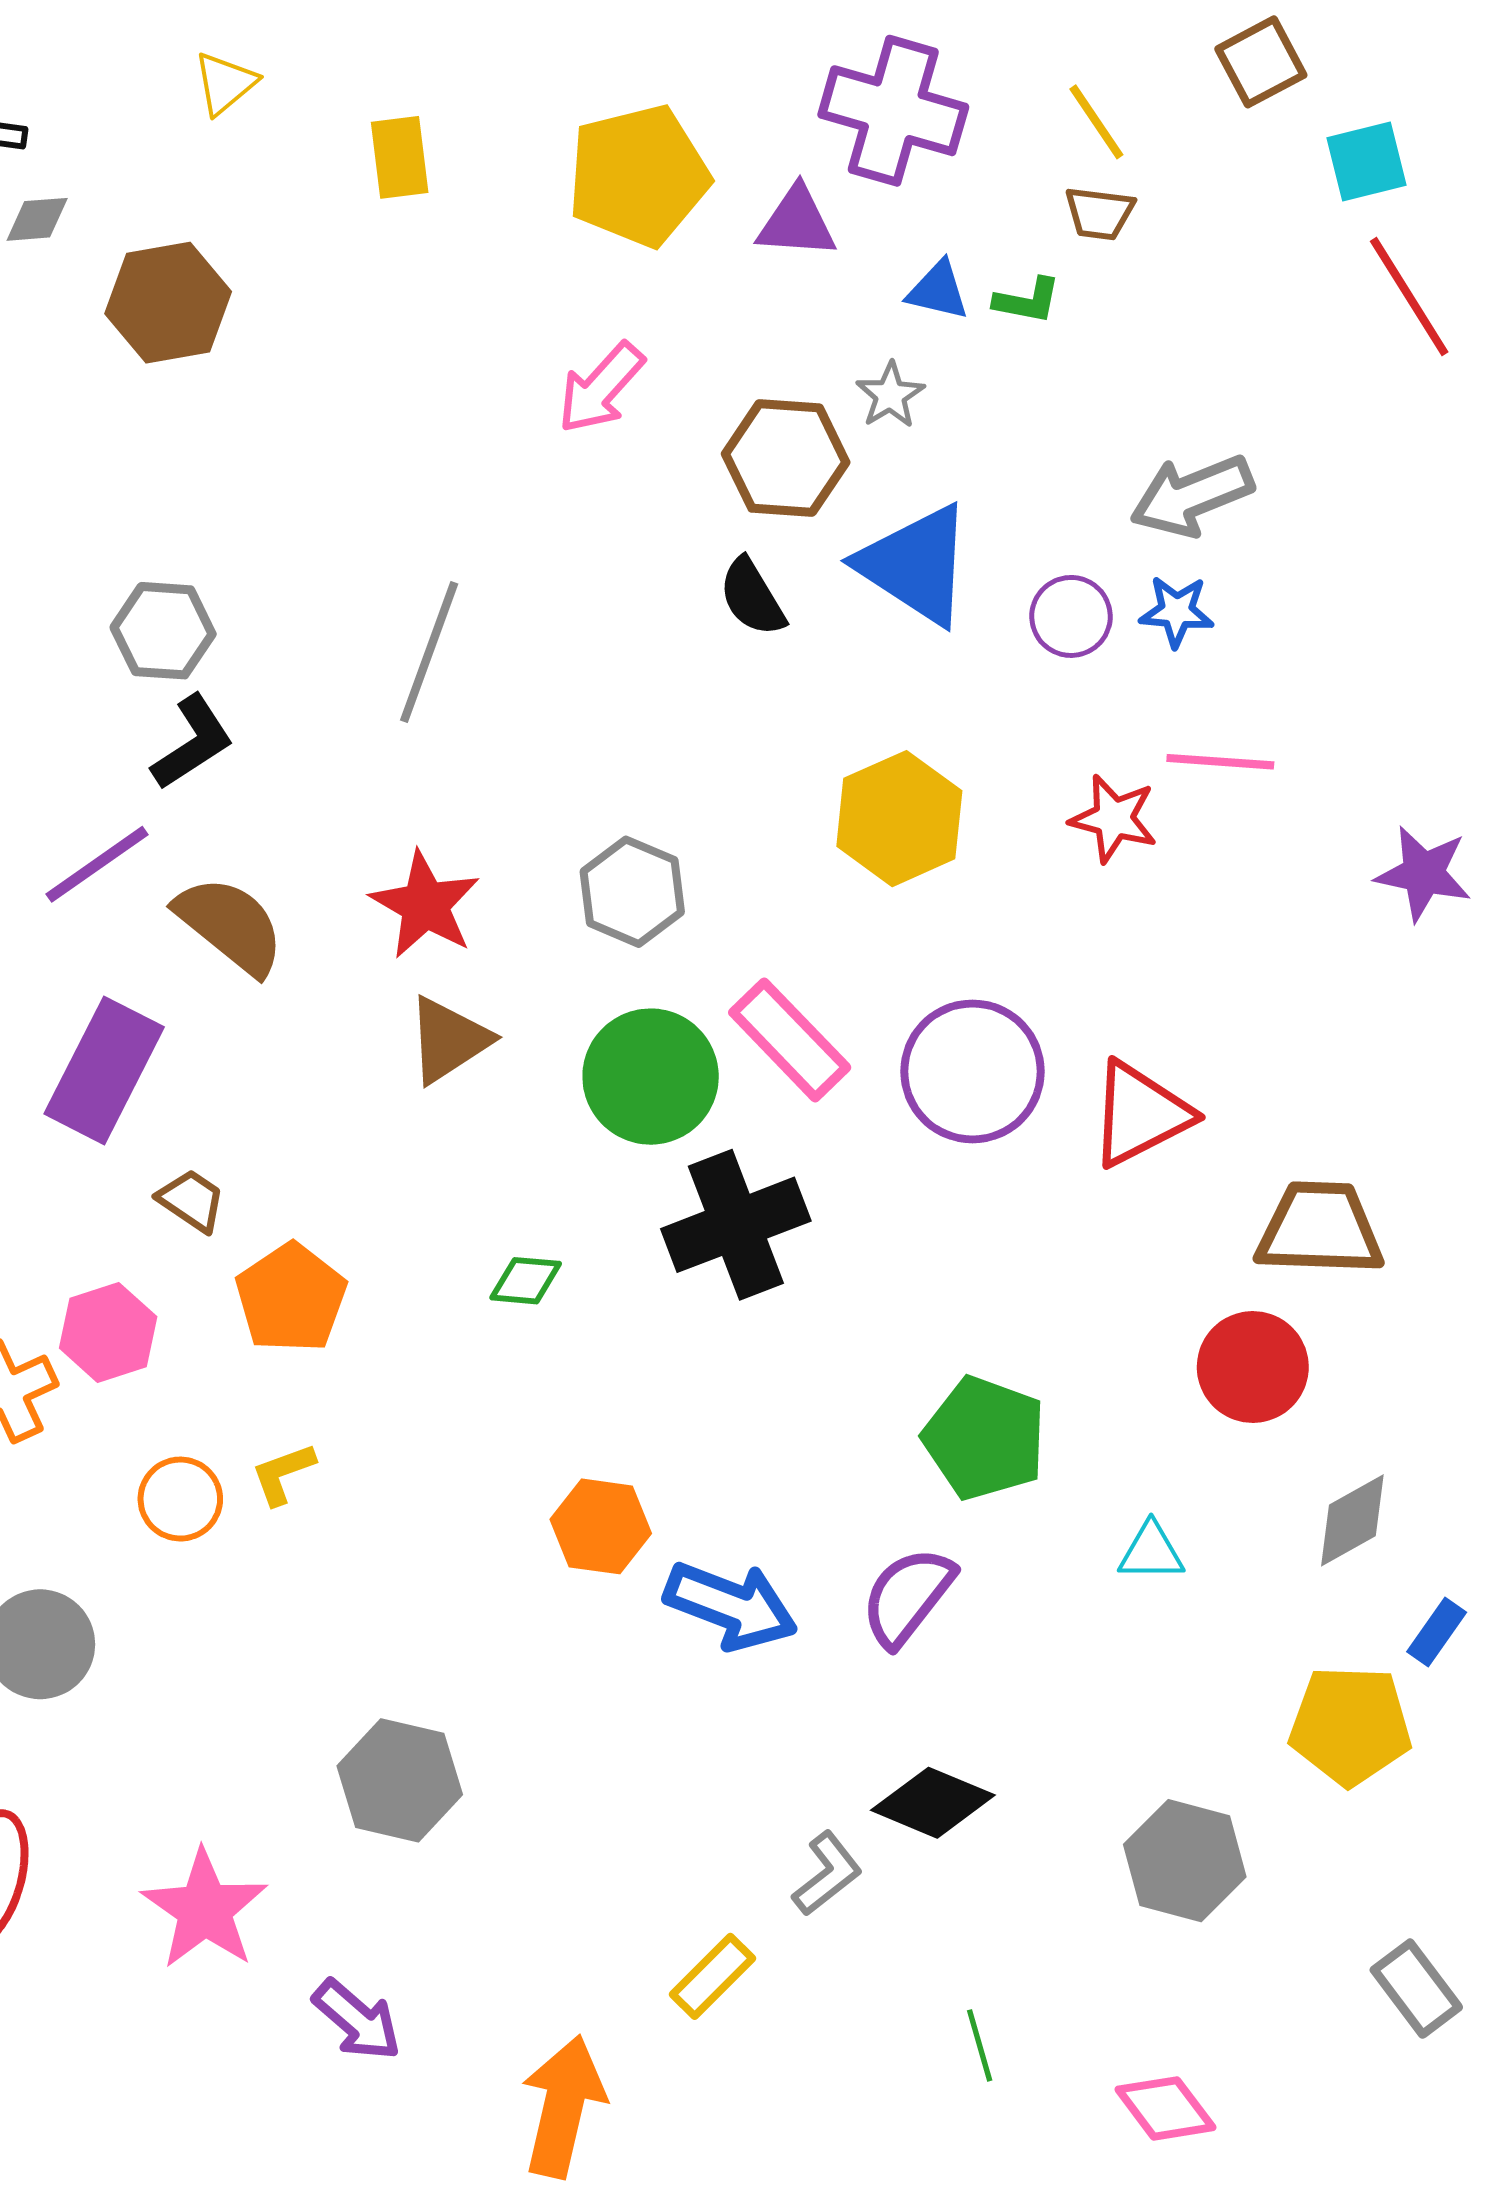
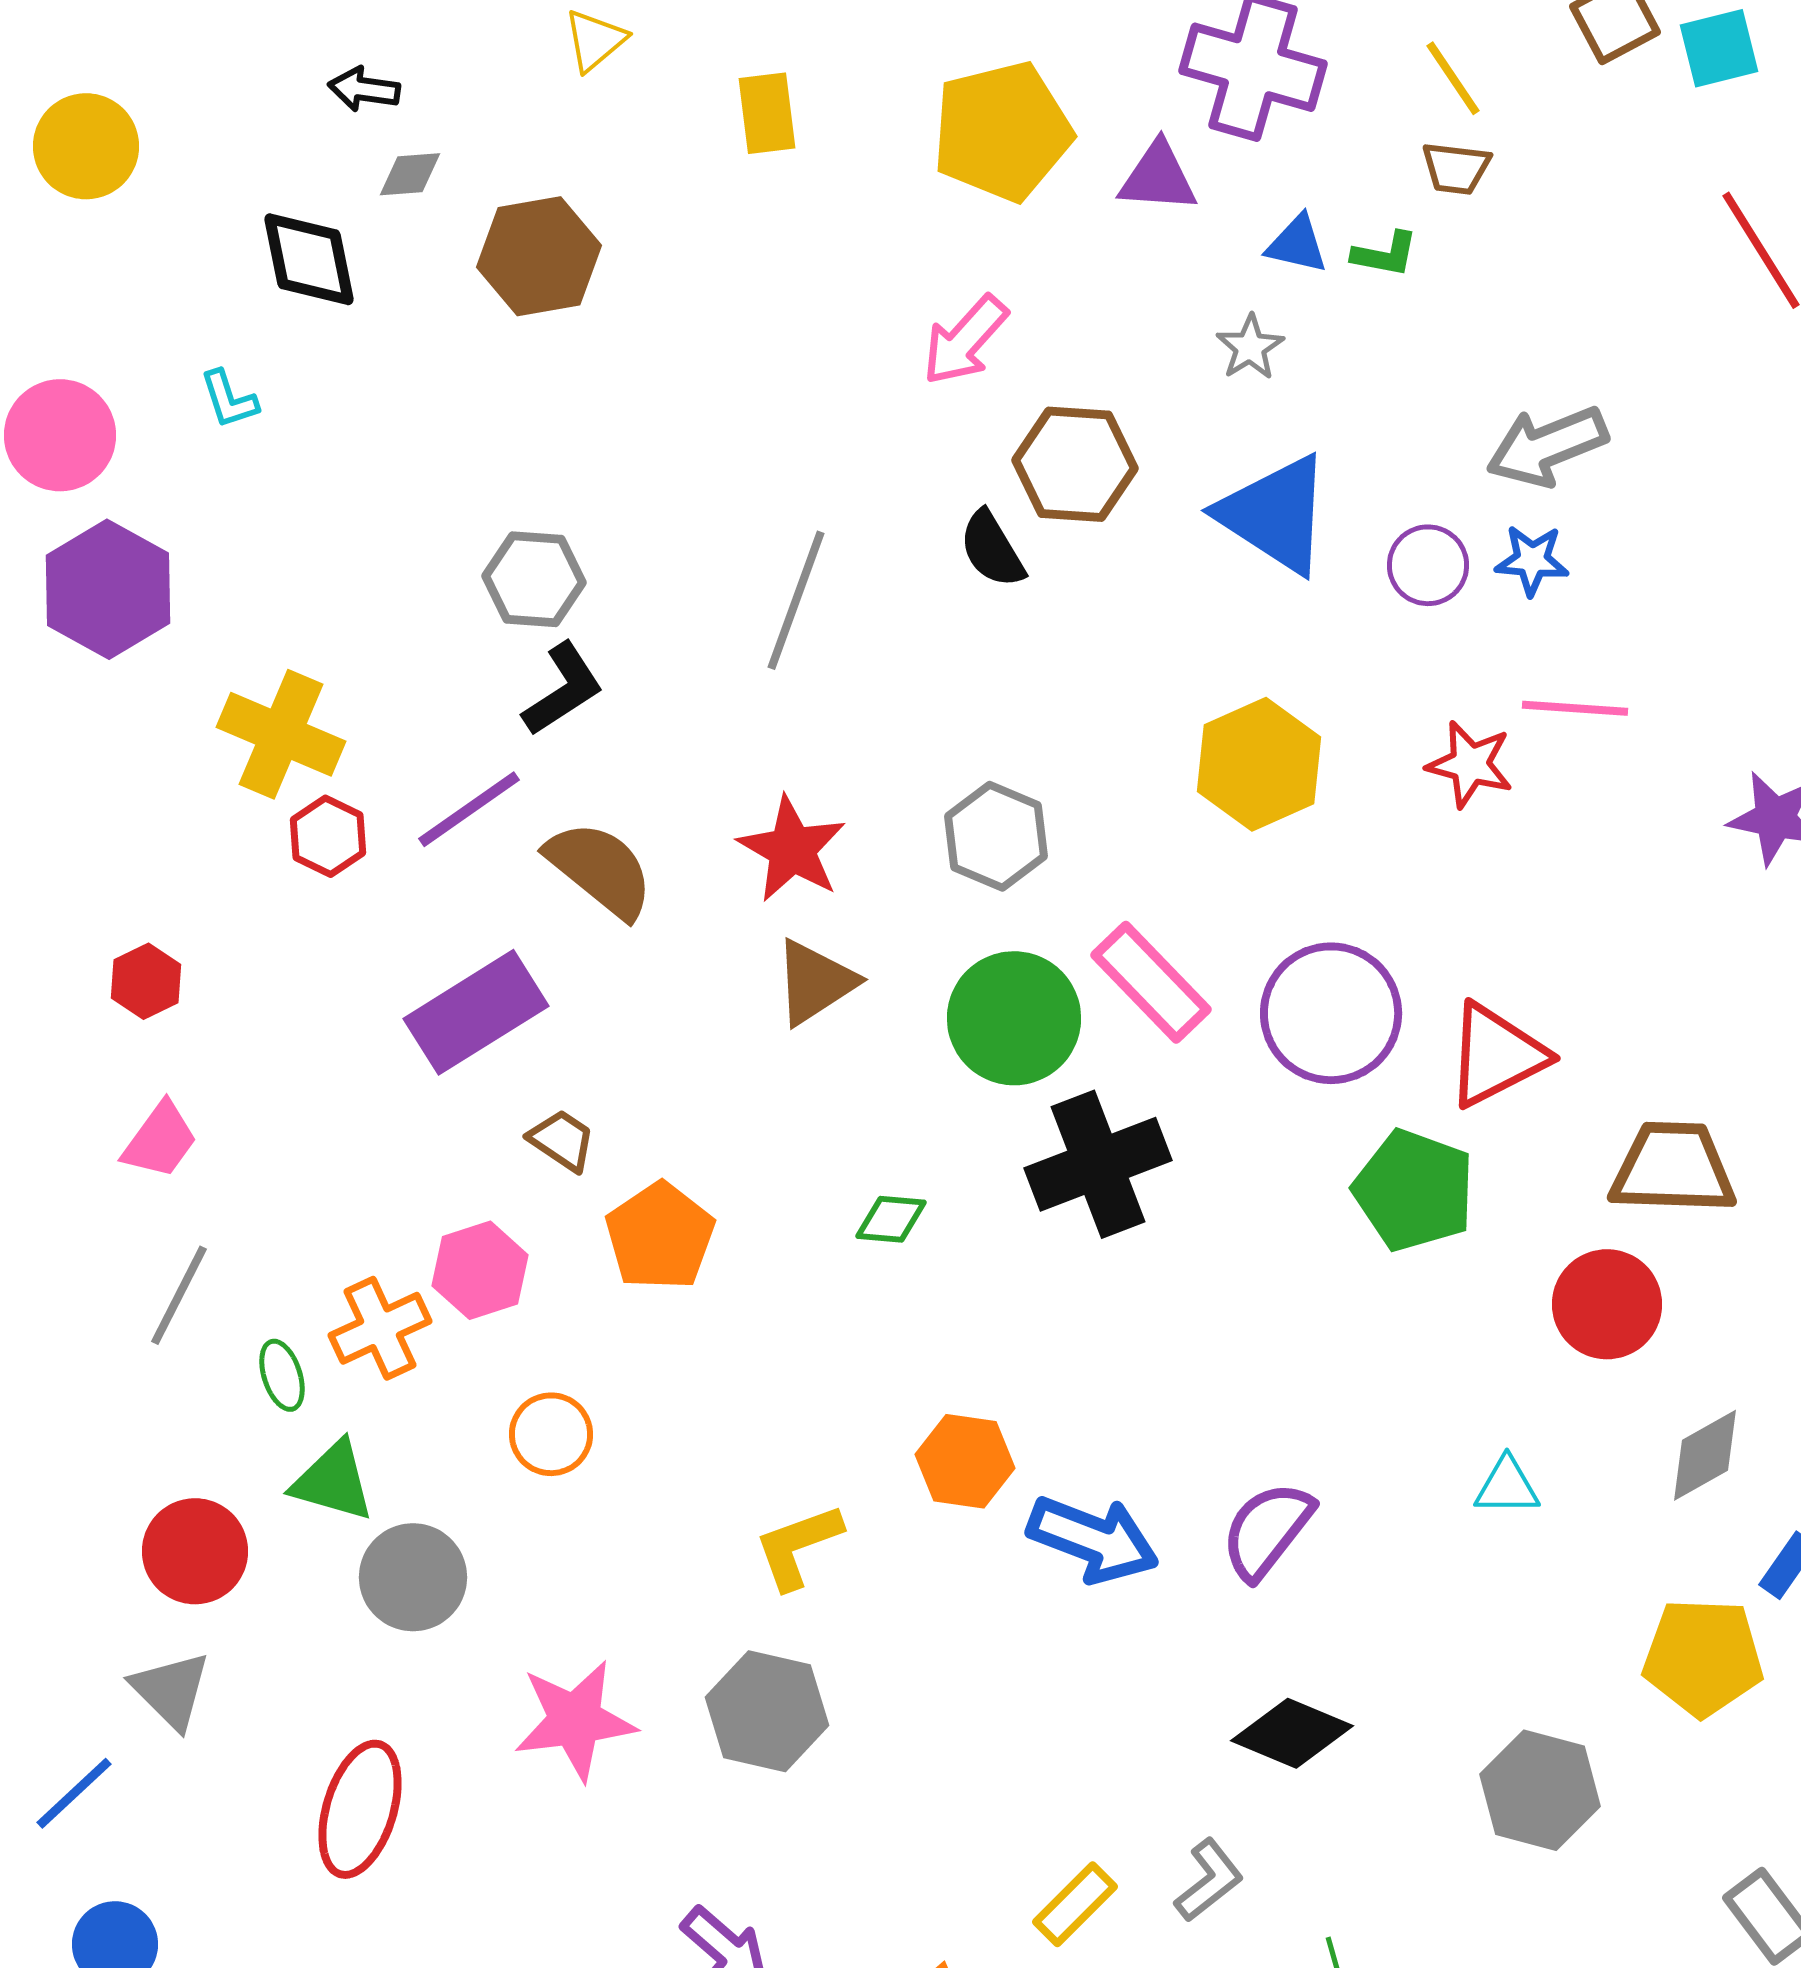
cyan square: (1367, 161) -> (1719, 48), moved
brown hexagon: (786, 458) -> (1075, 464), moved
black semicircle: (752, 597) -> (992, 549), moved
purple rectangle: (104, 1070) -> (476, 1012), turned 31
green pentagon: (985, 1438) -> (1414, 1190), moved
yellow L-shape: (283, 1474) -> (798, 1546), moved, size x1.4
gray L-shape: (827, 1874) -> (1209, 1880), moved
pink star: (205, 1909) -> (575, 1720), moved, turned 30

